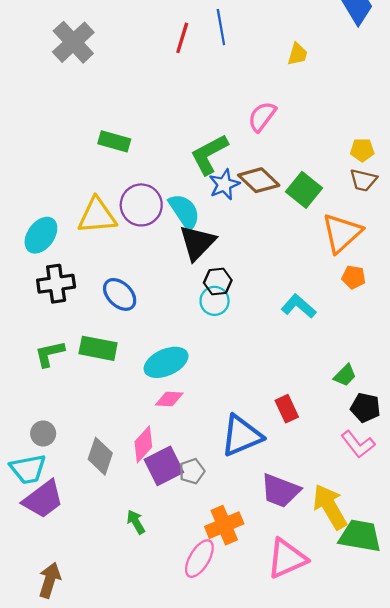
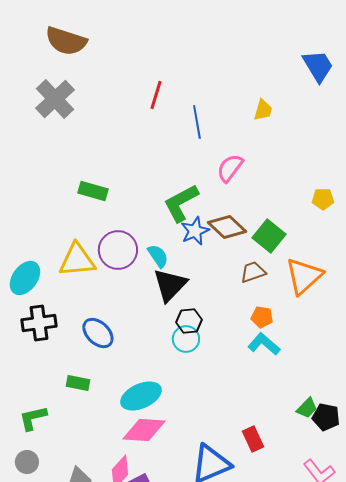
blue line: (221, 27) -> (197, 122), moved
brown trapezoid: (363, 180) -> (253, 272), moved, turned 148
cyan semicircle: (184, 211) -> (158, 256), size x0.7
orange pentagon: (354, 277) -> (262, 317), moved
green rectangle: (98, 348) -> (78, 383), size x0.7
green L-shape: (50, 354) -> (33, 418), moved
pink diamond: (169, 399) -> (144, 430), size x1.6
black pentagon: (365, 408) -> (326, 417), moved

